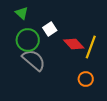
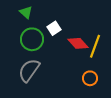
gray semicircle: (34, 60) -> (29, 70), moved, turned -95

